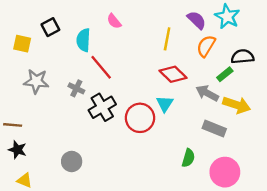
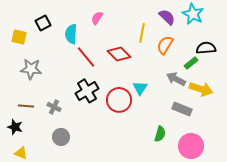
pink semicircle: (114, 21) -> (97, 18), turned 72
orange semicircle: (206, 46) -> (165, 45), moved
red diamond: (173, 74) -> (119, 54), moved
gray cross: (76, 88) -> (54, 107), moved
brown line: (13, 125) -> (26, 106), moved

